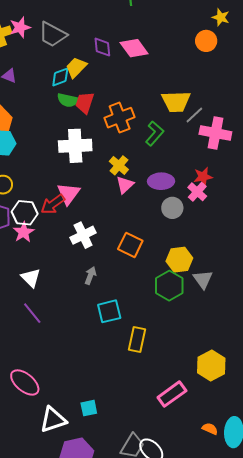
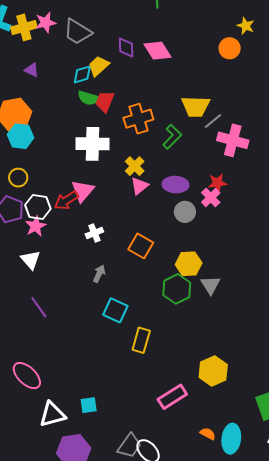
white cross: (83, 235) -> (94, 233), size x0.7
white triangle: (31, 278) -> (31, 260), moved
cyan square: (109, 311) -> (115, 310), turned 35

